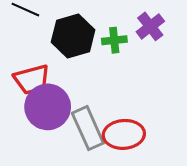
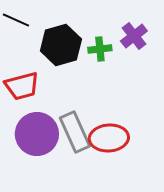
purple circle: (48, 107) -> (37, 134), moved

